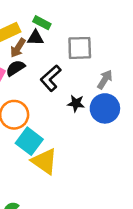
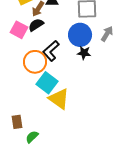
black L-shape: (51, 78) -> (51, 51), moved
blue circle: (105, 108) -> (80, 35), moved

